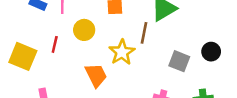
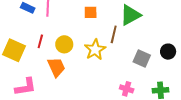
yellow circle: (84, 30) -> (64, 44), moved
orange trapezoid: (96, 75) -> (56, 67), moved

